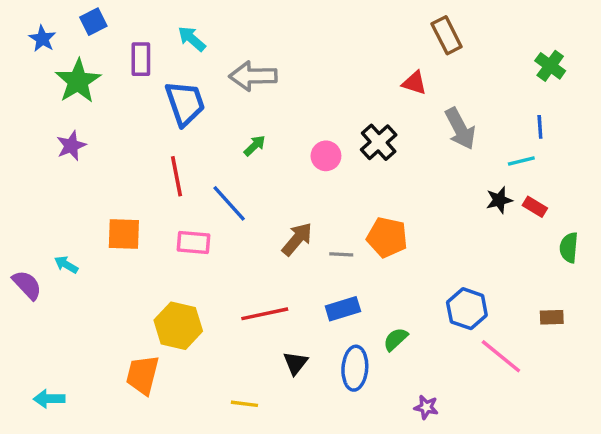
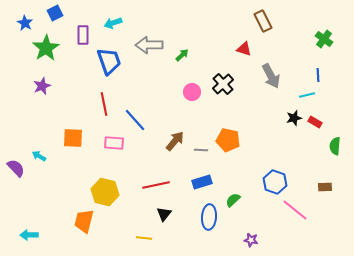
cyan arrow: (192, 39) -> (113, 23), turned -60
green arrow: (255, 146) -> (182, 55), moved
black triangle: (295, 363) -> (164, 214), moved

